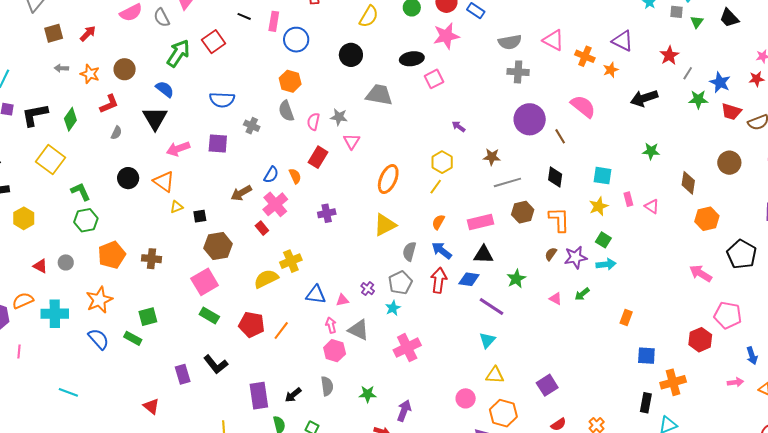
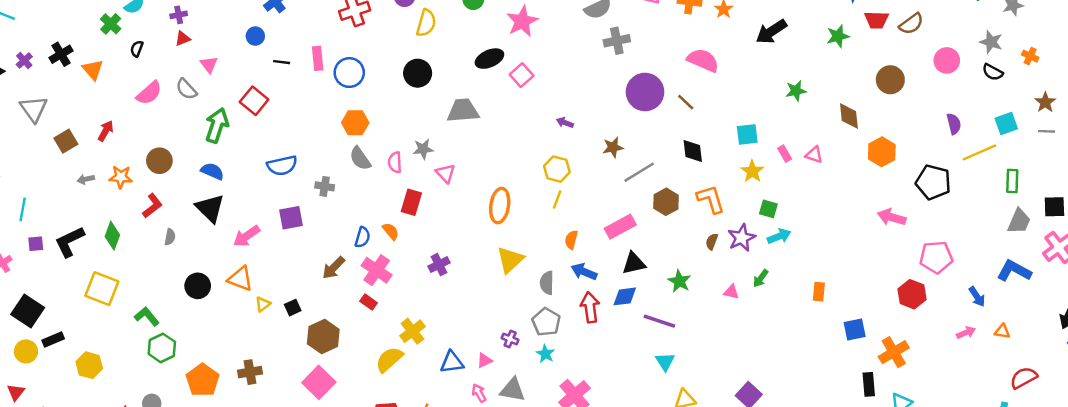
green star: (698, 99) -> (838, 36), moved

